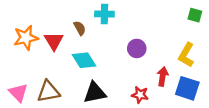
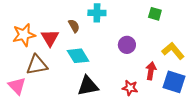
green square: (195, 15) -> (155, 14), moved
yellow L-shape: (186, 55) -> (173, 51), turned 110
brown triangle: (48, 92) -> (37, 65), moved

